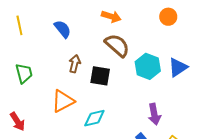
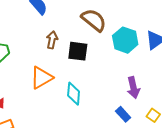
cyan diamond: (94, 118) -> (74, 94), turned -70

